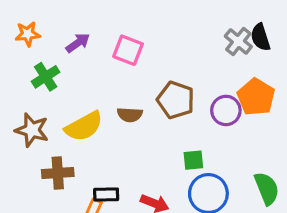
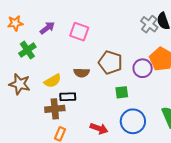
yellow semicircle: (84, 126) -> (53, 81), size x0.7
green square: (193, 160) -> (122, 92), moved
brown cross: (58, 173) -> (55, 109), moved
black rectangle: (106, 195) -> (68, 97), moved

